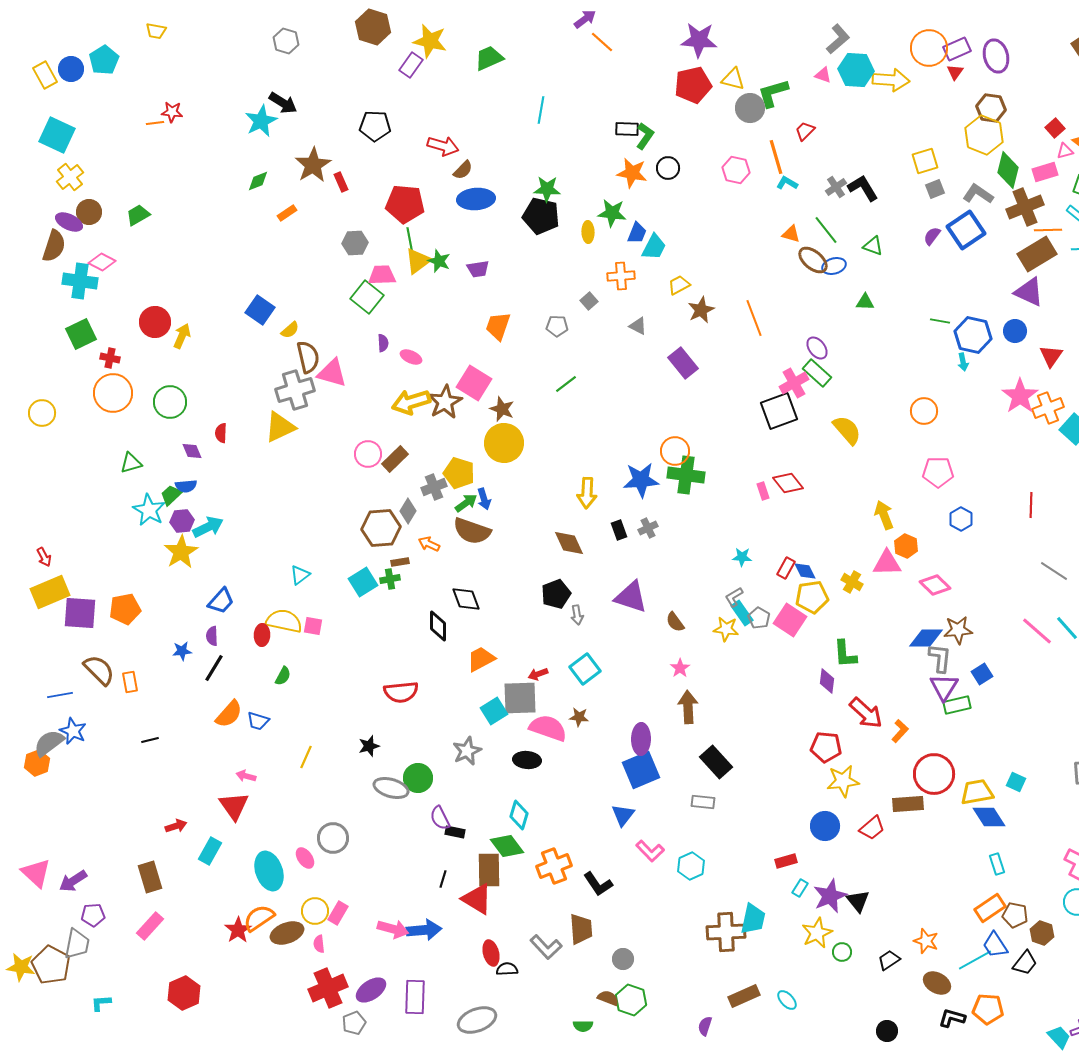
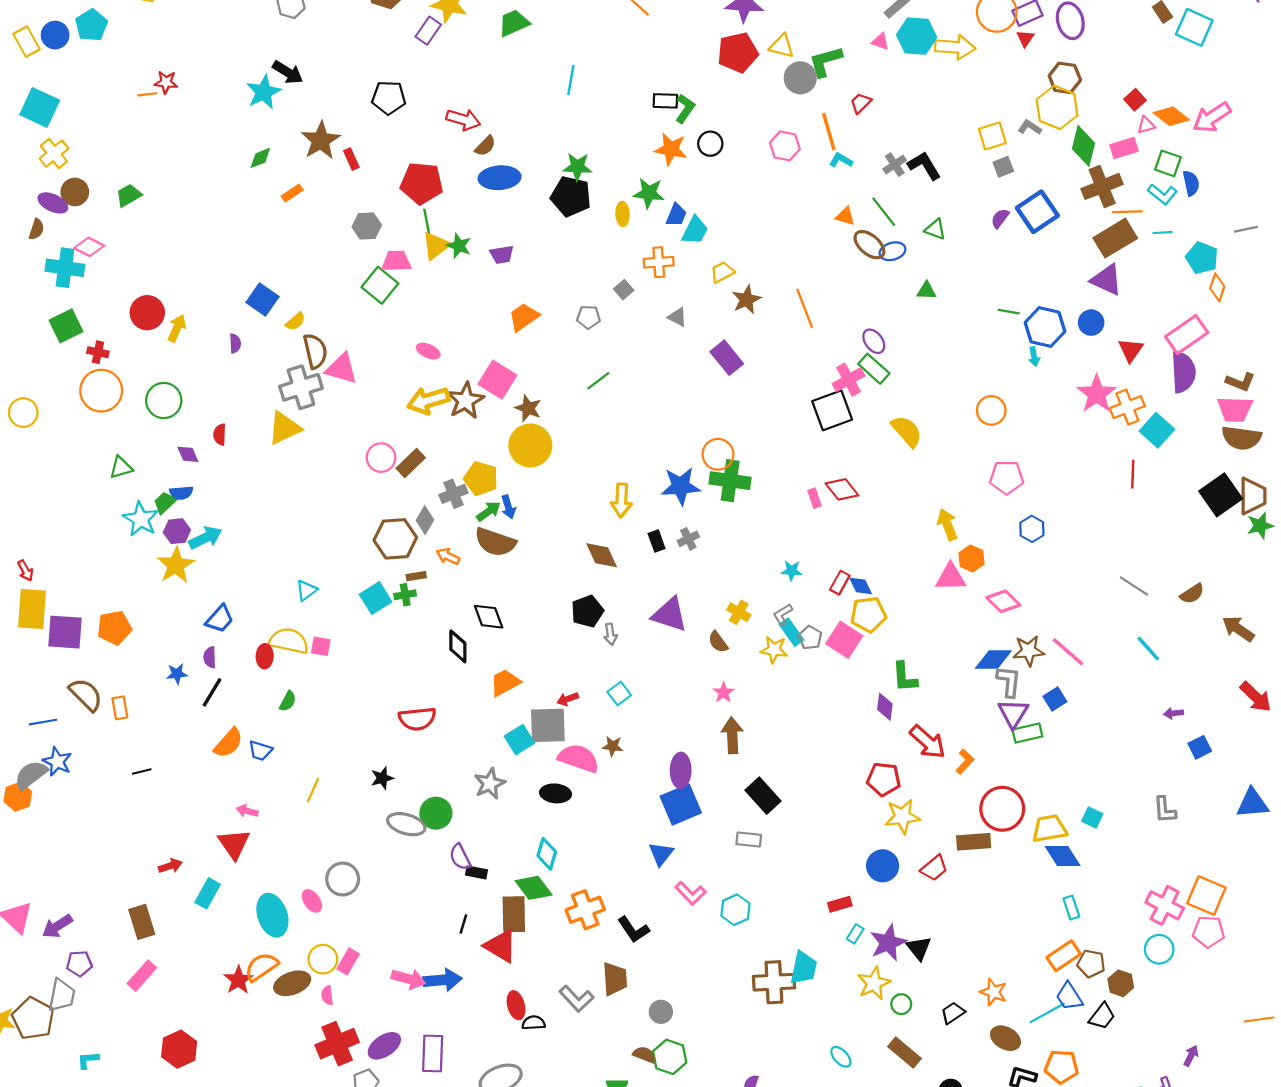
gray L-shape: (978, 194) -> (1030, 127), moved, size x0.7
brown semicircle: (54, 246) -> (36, 229), size x0.6
orange trapezoid: (498, 326) -> (524, 317), turned 36
purple semicircle: (383, 343) -> (235, 343), moved
red line: (1031, 505) -> (1133, 474), moved
yellow cross: (852, 582) -> (739, 612), moved
yellow rectangle: (50, 592) -> (32, 609), turned -63
pink line: (1037, 631) -> (1068, 652), moved
cyan square: (585, 669) -> (619, 694), size x0.7
brown rectangle: (744, 996) -> (905, 1052), moved, turned 64

